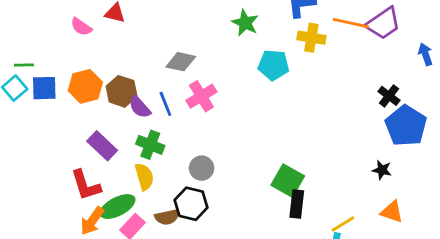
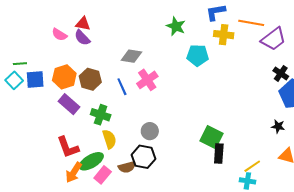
purple trapezoid: (383, 23) -> (273, 39), moved
purple semicircle: (140, 107) -> (82, 38), moved
green cross: (150, 145) -> (101, 115), moved
purple rectangle: (102, 146) -> (69, 104), moved

